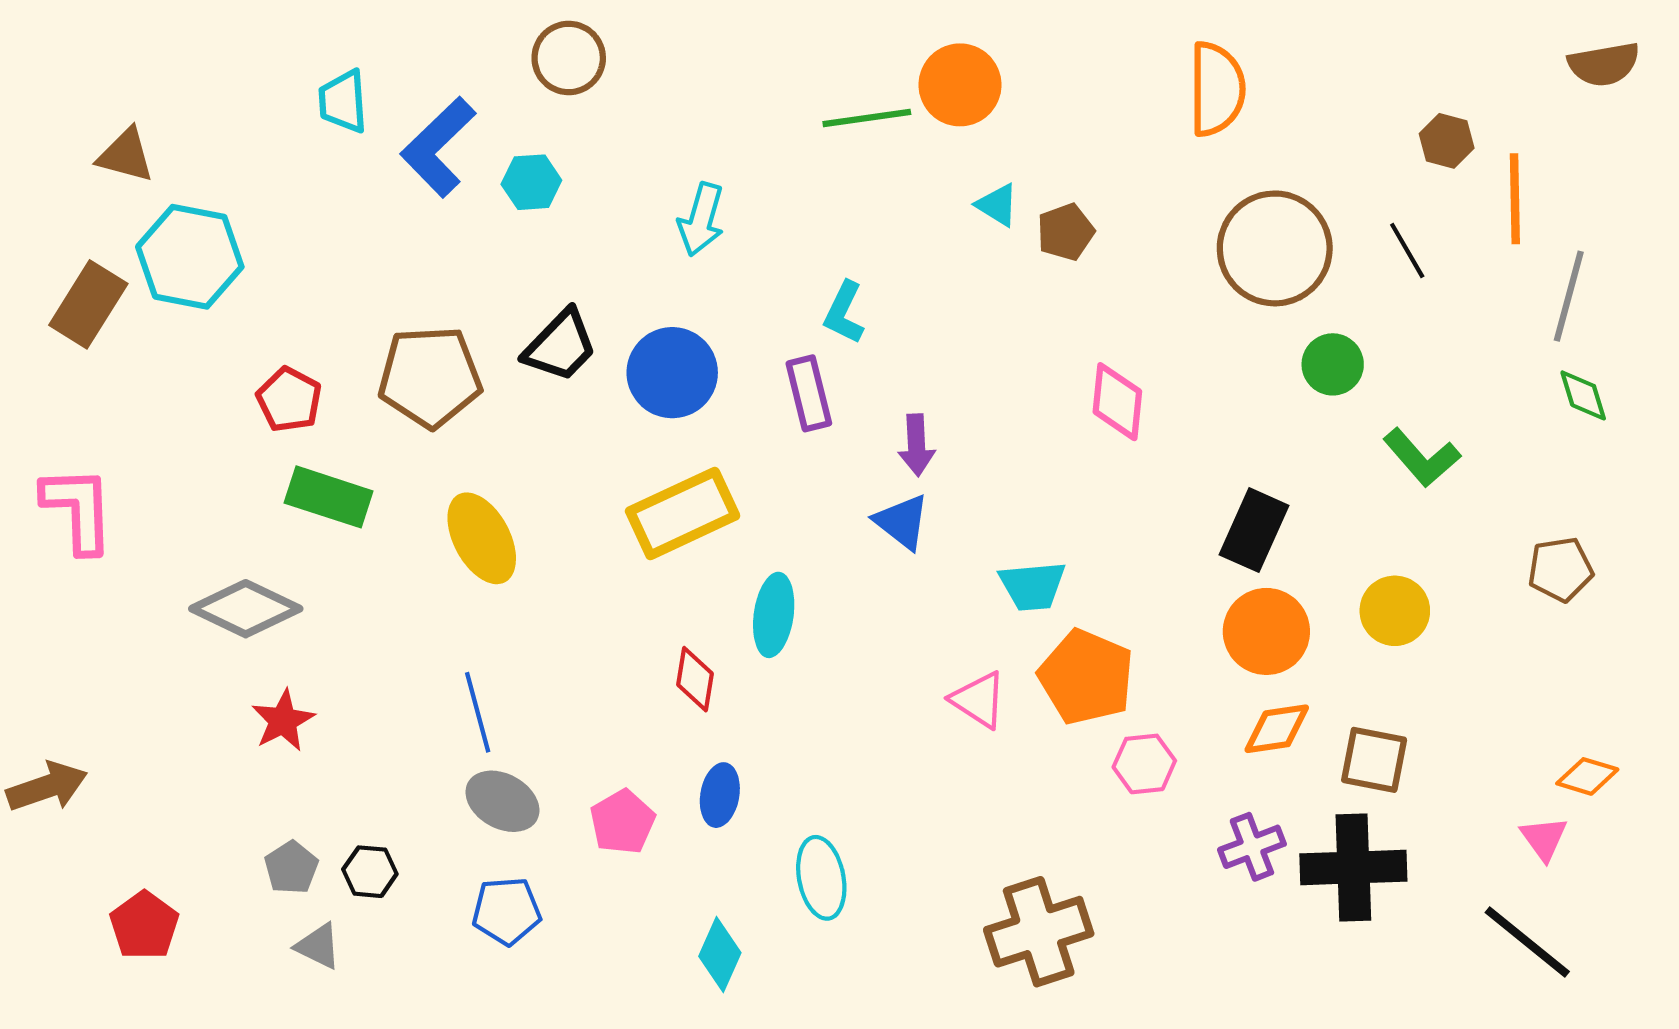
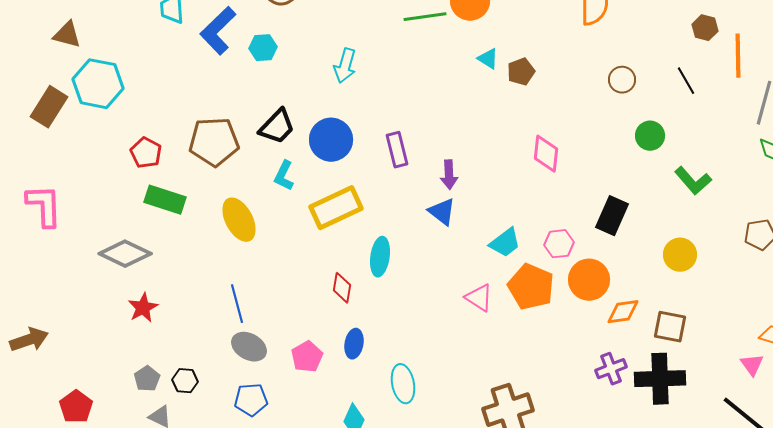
brown circle: (1275, 248) -> (622, 80), size x0.5
cyan L-shape: (844, 313) -> (284, 176), moved
cyan trapezoid: (1032, 586) -> (505, 243), turned -32
orange circle: (1266, 631) -> (589, 280), moved
pink hexagon: (1144, 764) -> (559, 244), moved

